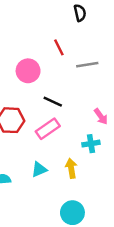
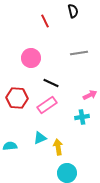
red line: (59, 47) -> (45, 21), moved
pink arrow: (101, 116) -> (90, 95), turned -80
yellow arrow: (71, 168) -> (58, 147), moved

